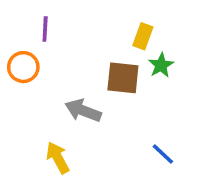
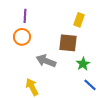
green star: (161, 65) -> (83, 64), moved
orange circle: (23, 67) -> (22, 37), moved

